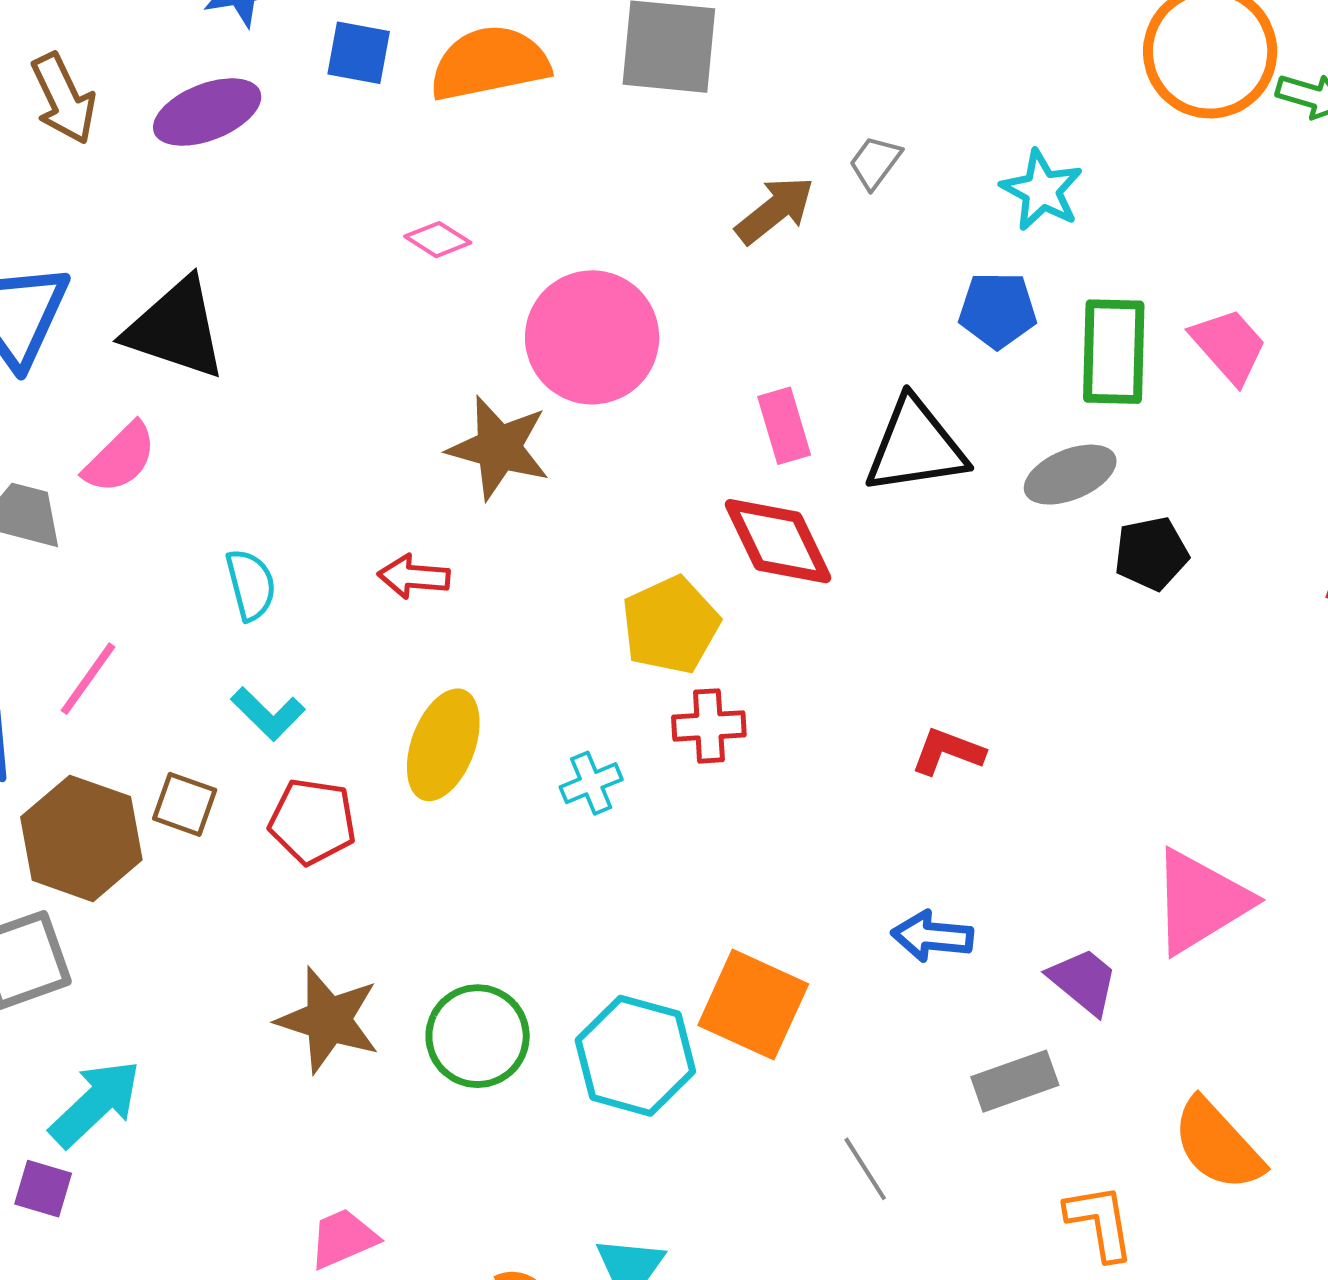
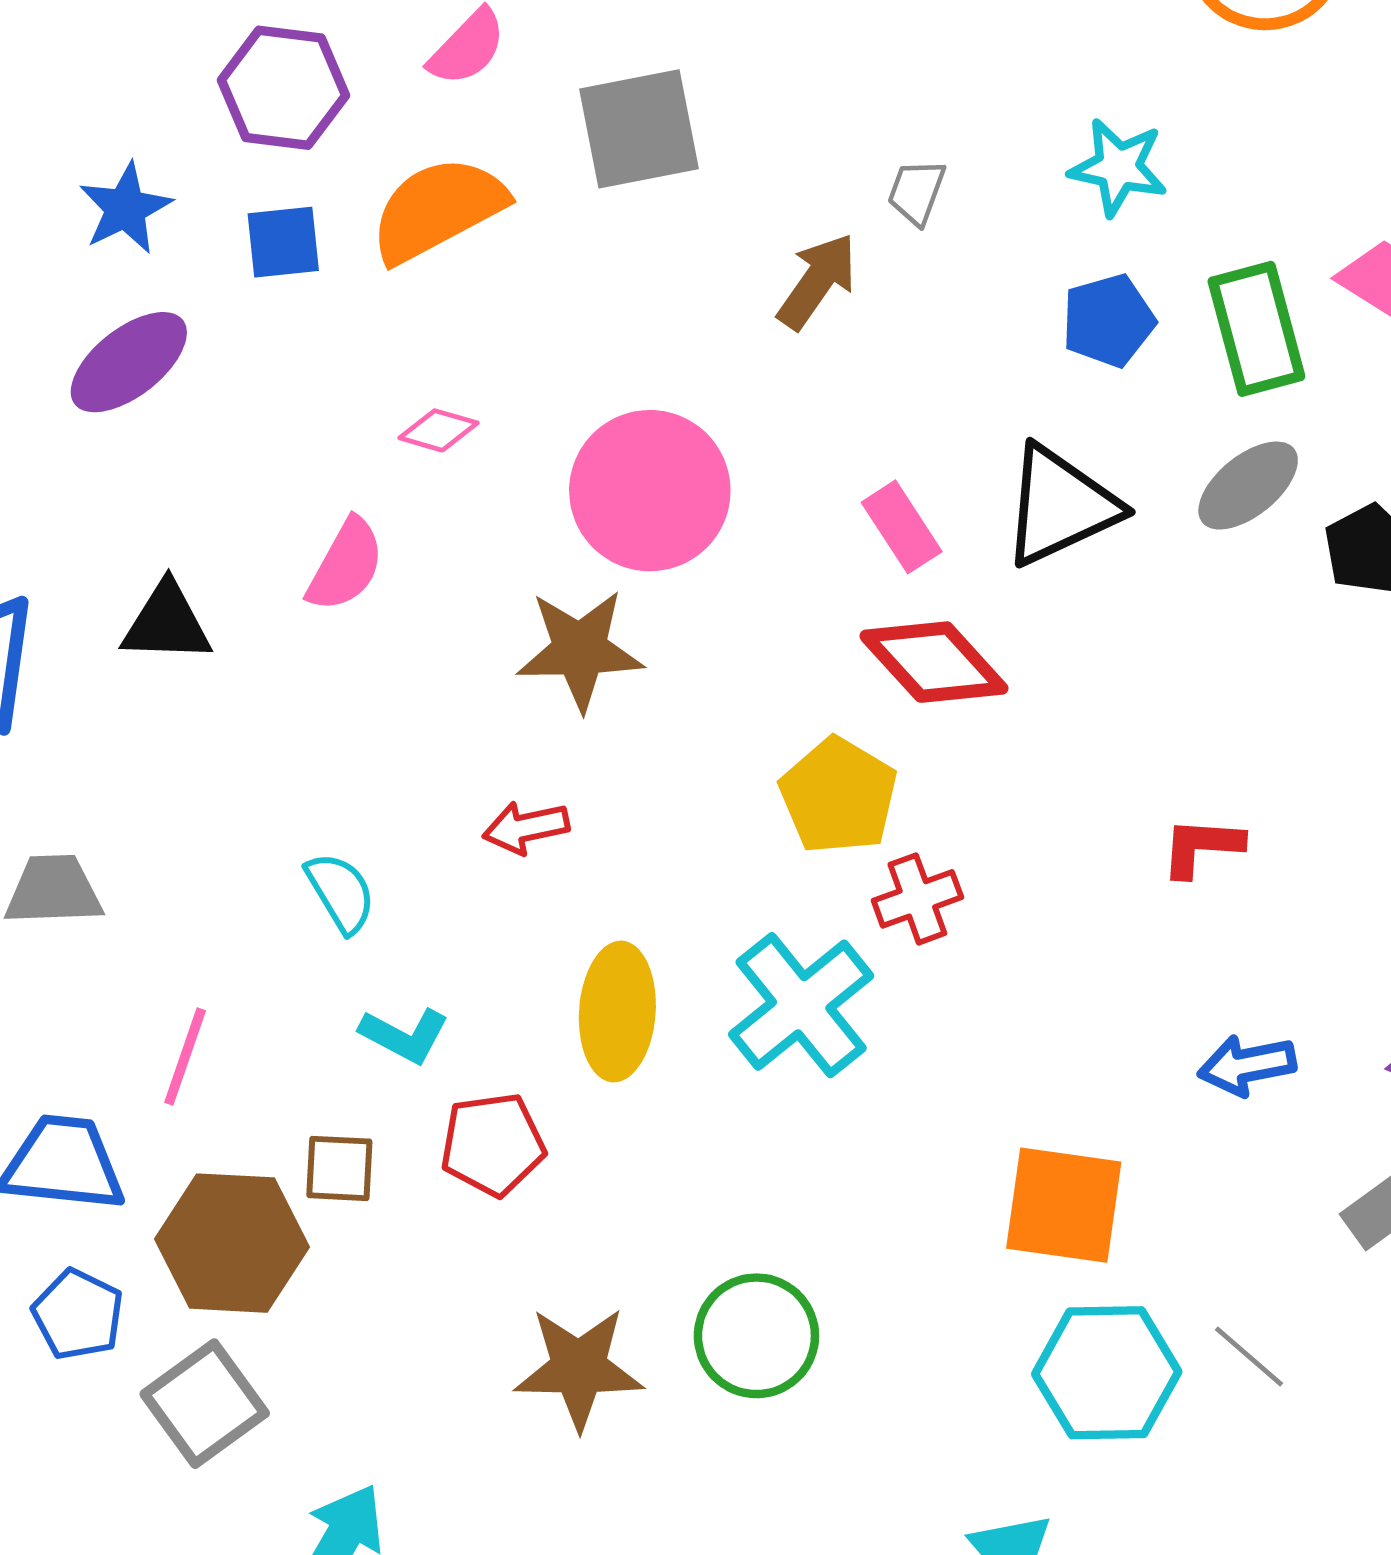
black triangle: (176, 329) -> (167, 623), size x0.7
pink semicircle: (120, 458) -> (346, 565), moved
cyan cross: (591, 783) -> (801, 1005), size x2.0
cyan hexagon: (635, 1056) -> (1107, 1373), moved

